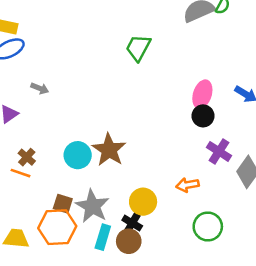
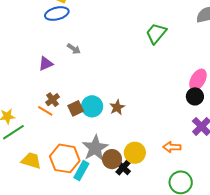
brown star: (109, 150) -> (117, 107), size x0.6
brown square: (63, 204) -> (76, 108), moved, turned 35
cyan rectangle: (103, 237) -> (81, 171), moved
brown circle: (129, 241) -> (112, 159), moved

